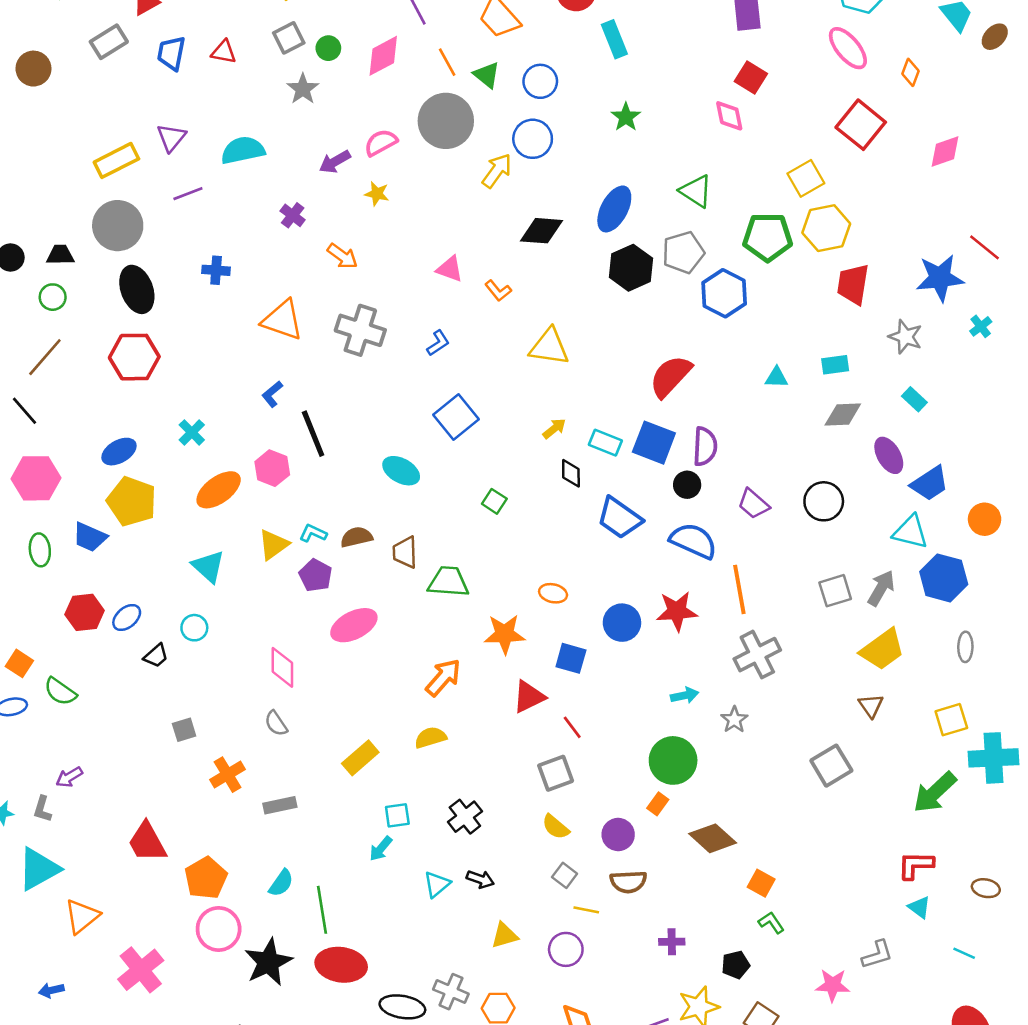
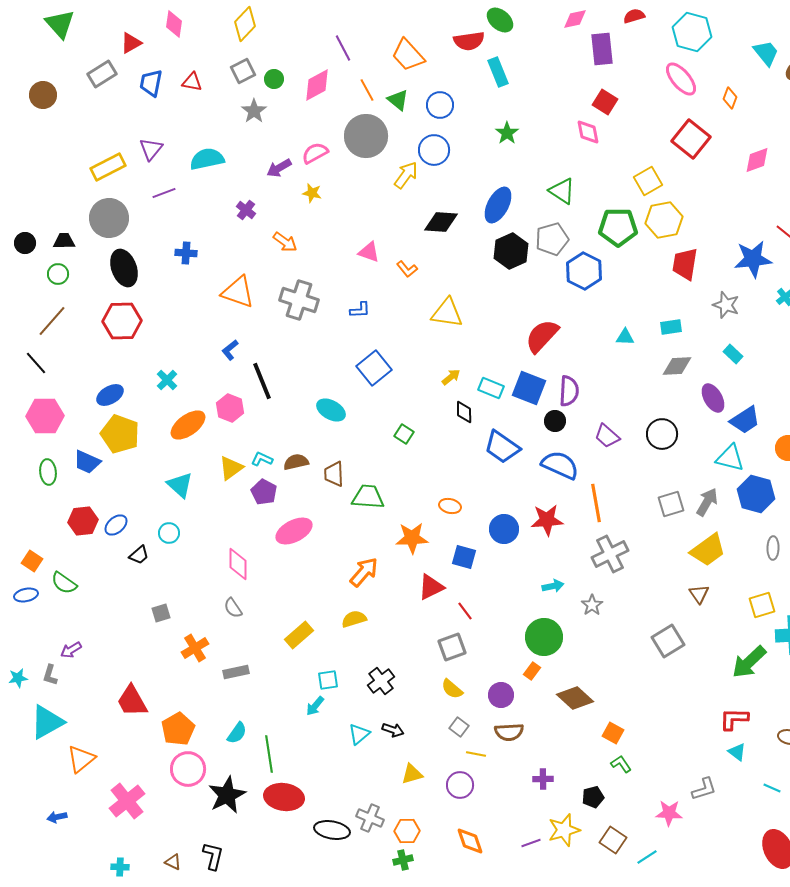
blue L-shape: (438, 343) -> (360, 310), turned 30

